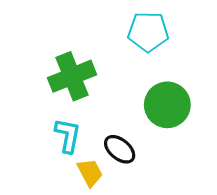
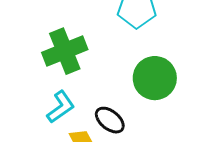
cyan L-shape: (68, 136) -> (61, 107), turned 44

